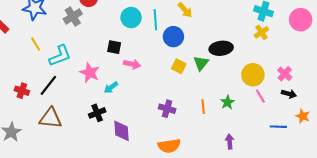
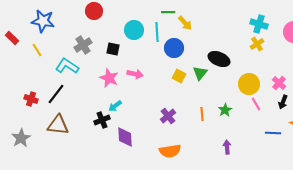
gray cross: (73, 16) -> (83, 45), moved
yellow line: (36, 44) -> (37, 50), moved
black square: (114, 47) -> (113, 49), moved
black ellipse: (221, 48) -> (219, 59), turned 30
cyan L-shape: (60, 56) -> (67, 66), turned -125
pink star: (90, 73) -> (109, 78), moved
cyan arrow: (111, 87) -> (115, 106), moved
black arrow: (289, 94) -> (283, 102), turned 96
purple cross: (167, 109) -> (168, 116), turned 35

